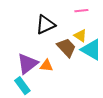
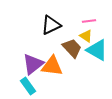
pink line: (81, 11) -> (89, 21), moved
orange triangle: (46, 66) -> (52, 66), size x1.6

